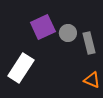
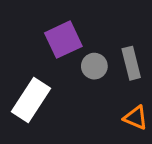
gray circle: (68, 33) -> (94, 66), moved

